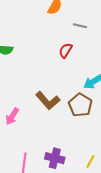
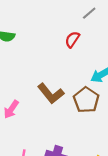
gray line: (80, 26) -> (89, 13), turned -56

